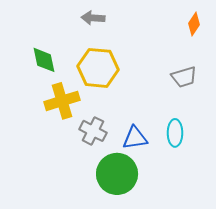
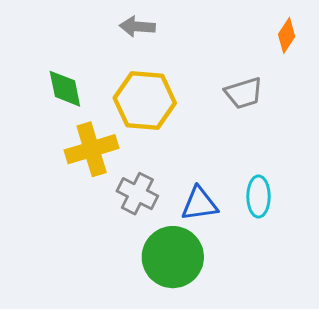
gray trapezoid: (184, 77) -> (244, 93), moved

